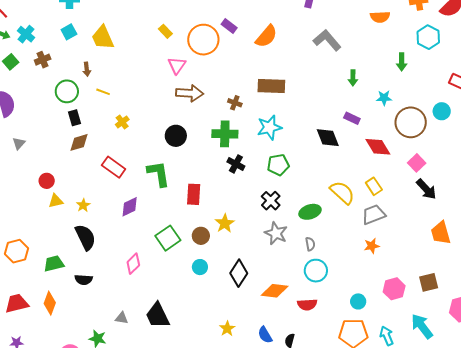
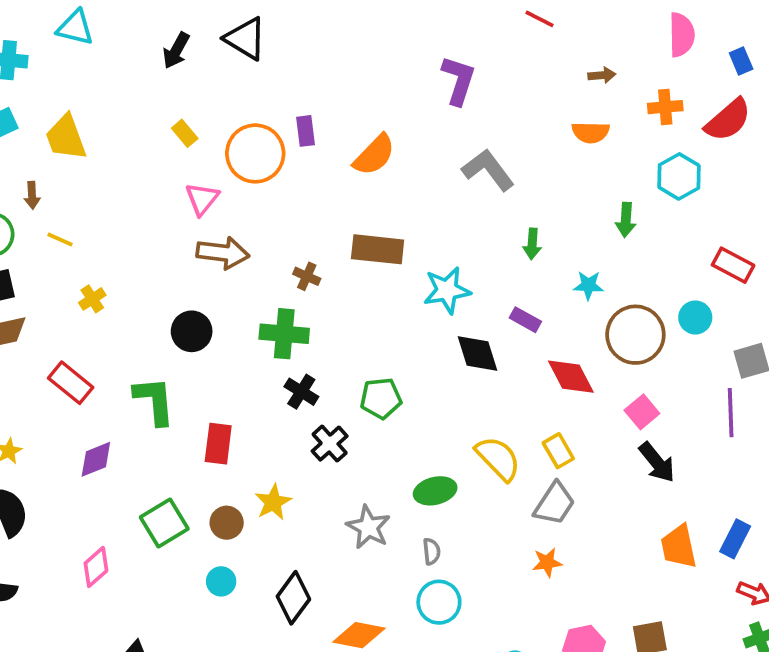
purple rectangle: (229, 26) -> (305, 131), turned 42
cyan star: (269, 127) -> (447, 290), moved
black cross: (271, 201) -> (330, 444), moved
gray trapezoid: (374, 215) -> (554, 504), turned 140

